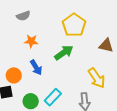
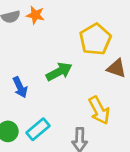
yellow pentagon: (74, 25) -> (95, 39), moved
orange star: (31, 41) -> (35, 15), moved

